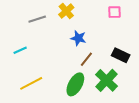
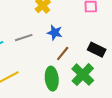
gray line: (37, 19) -> (24, 38), moved
green ellipse: (75, 84) -> (52, 79), turned -35

